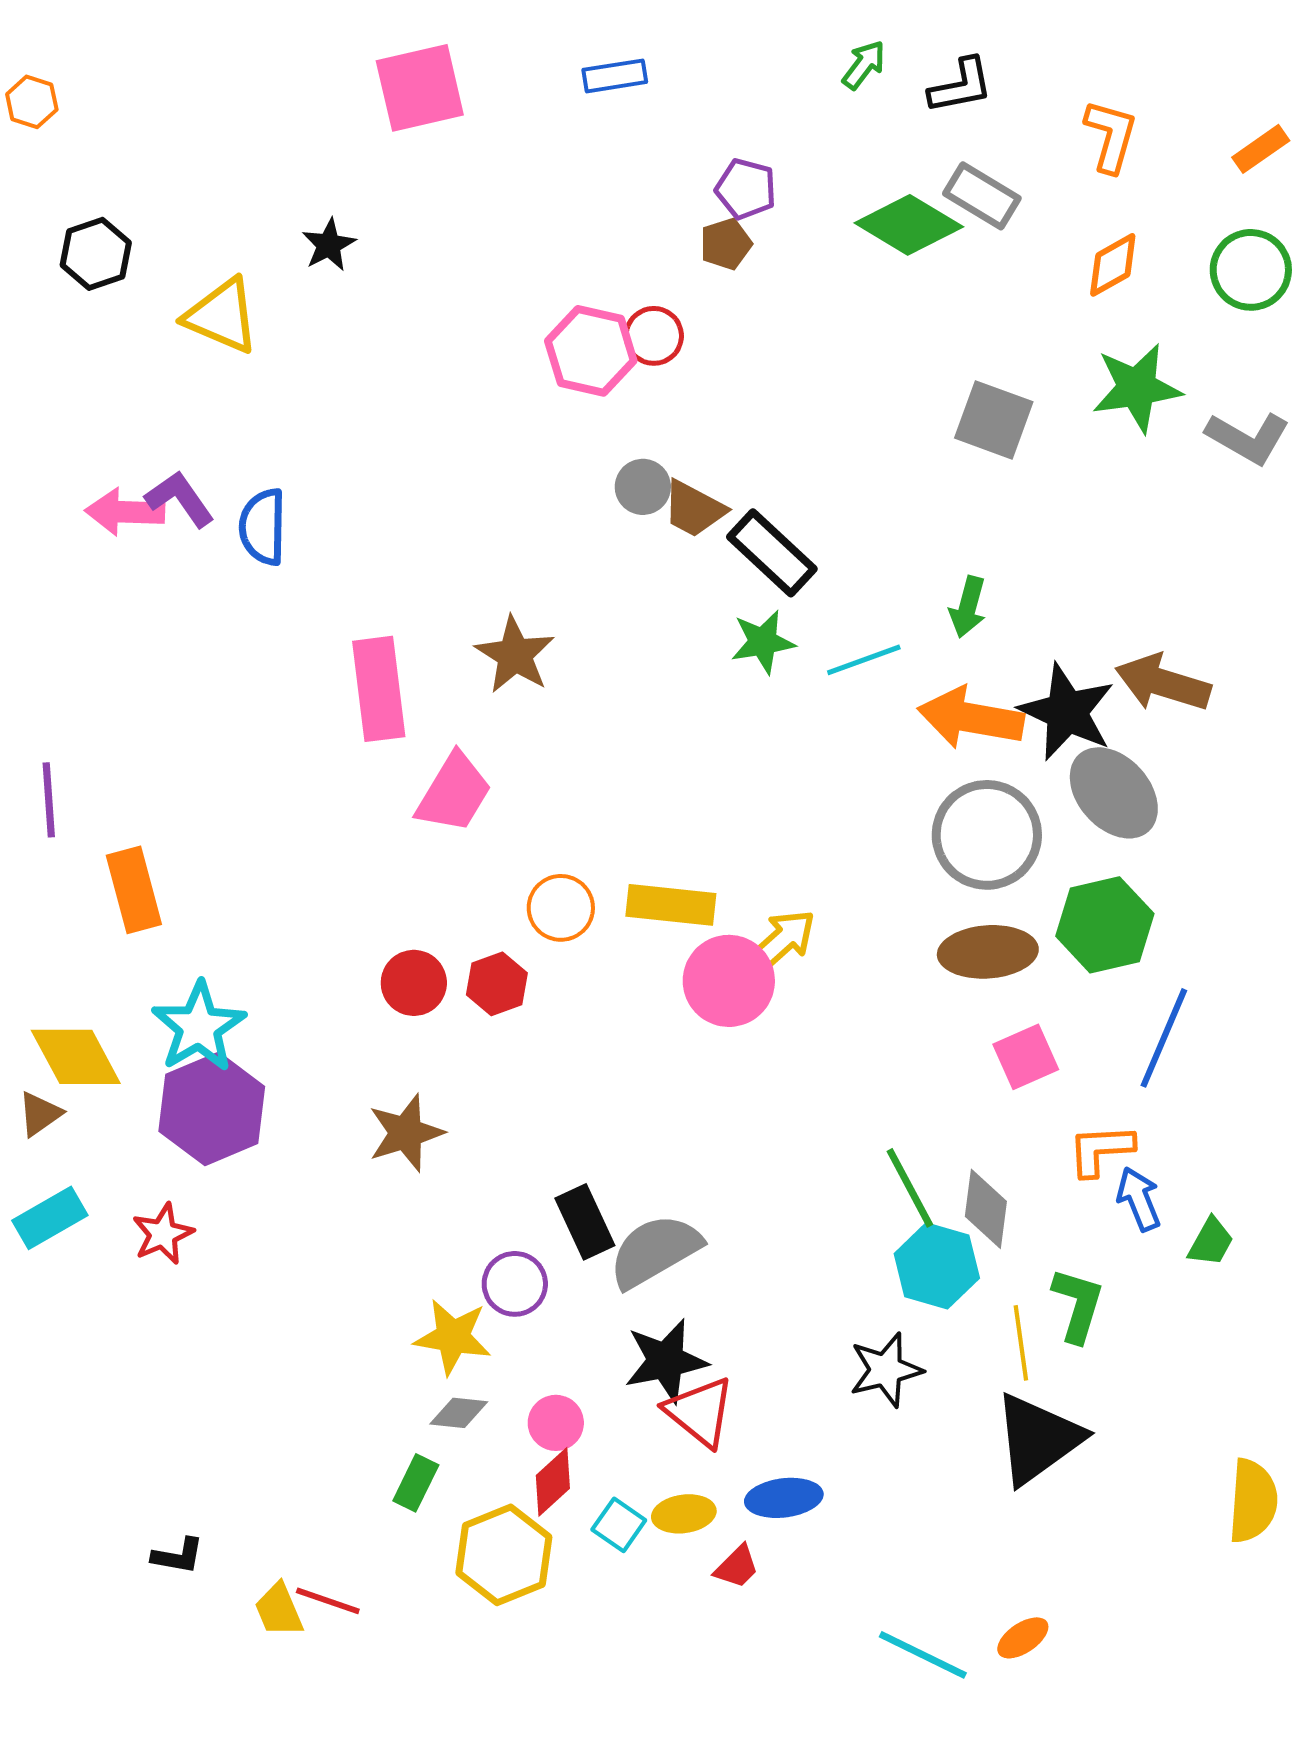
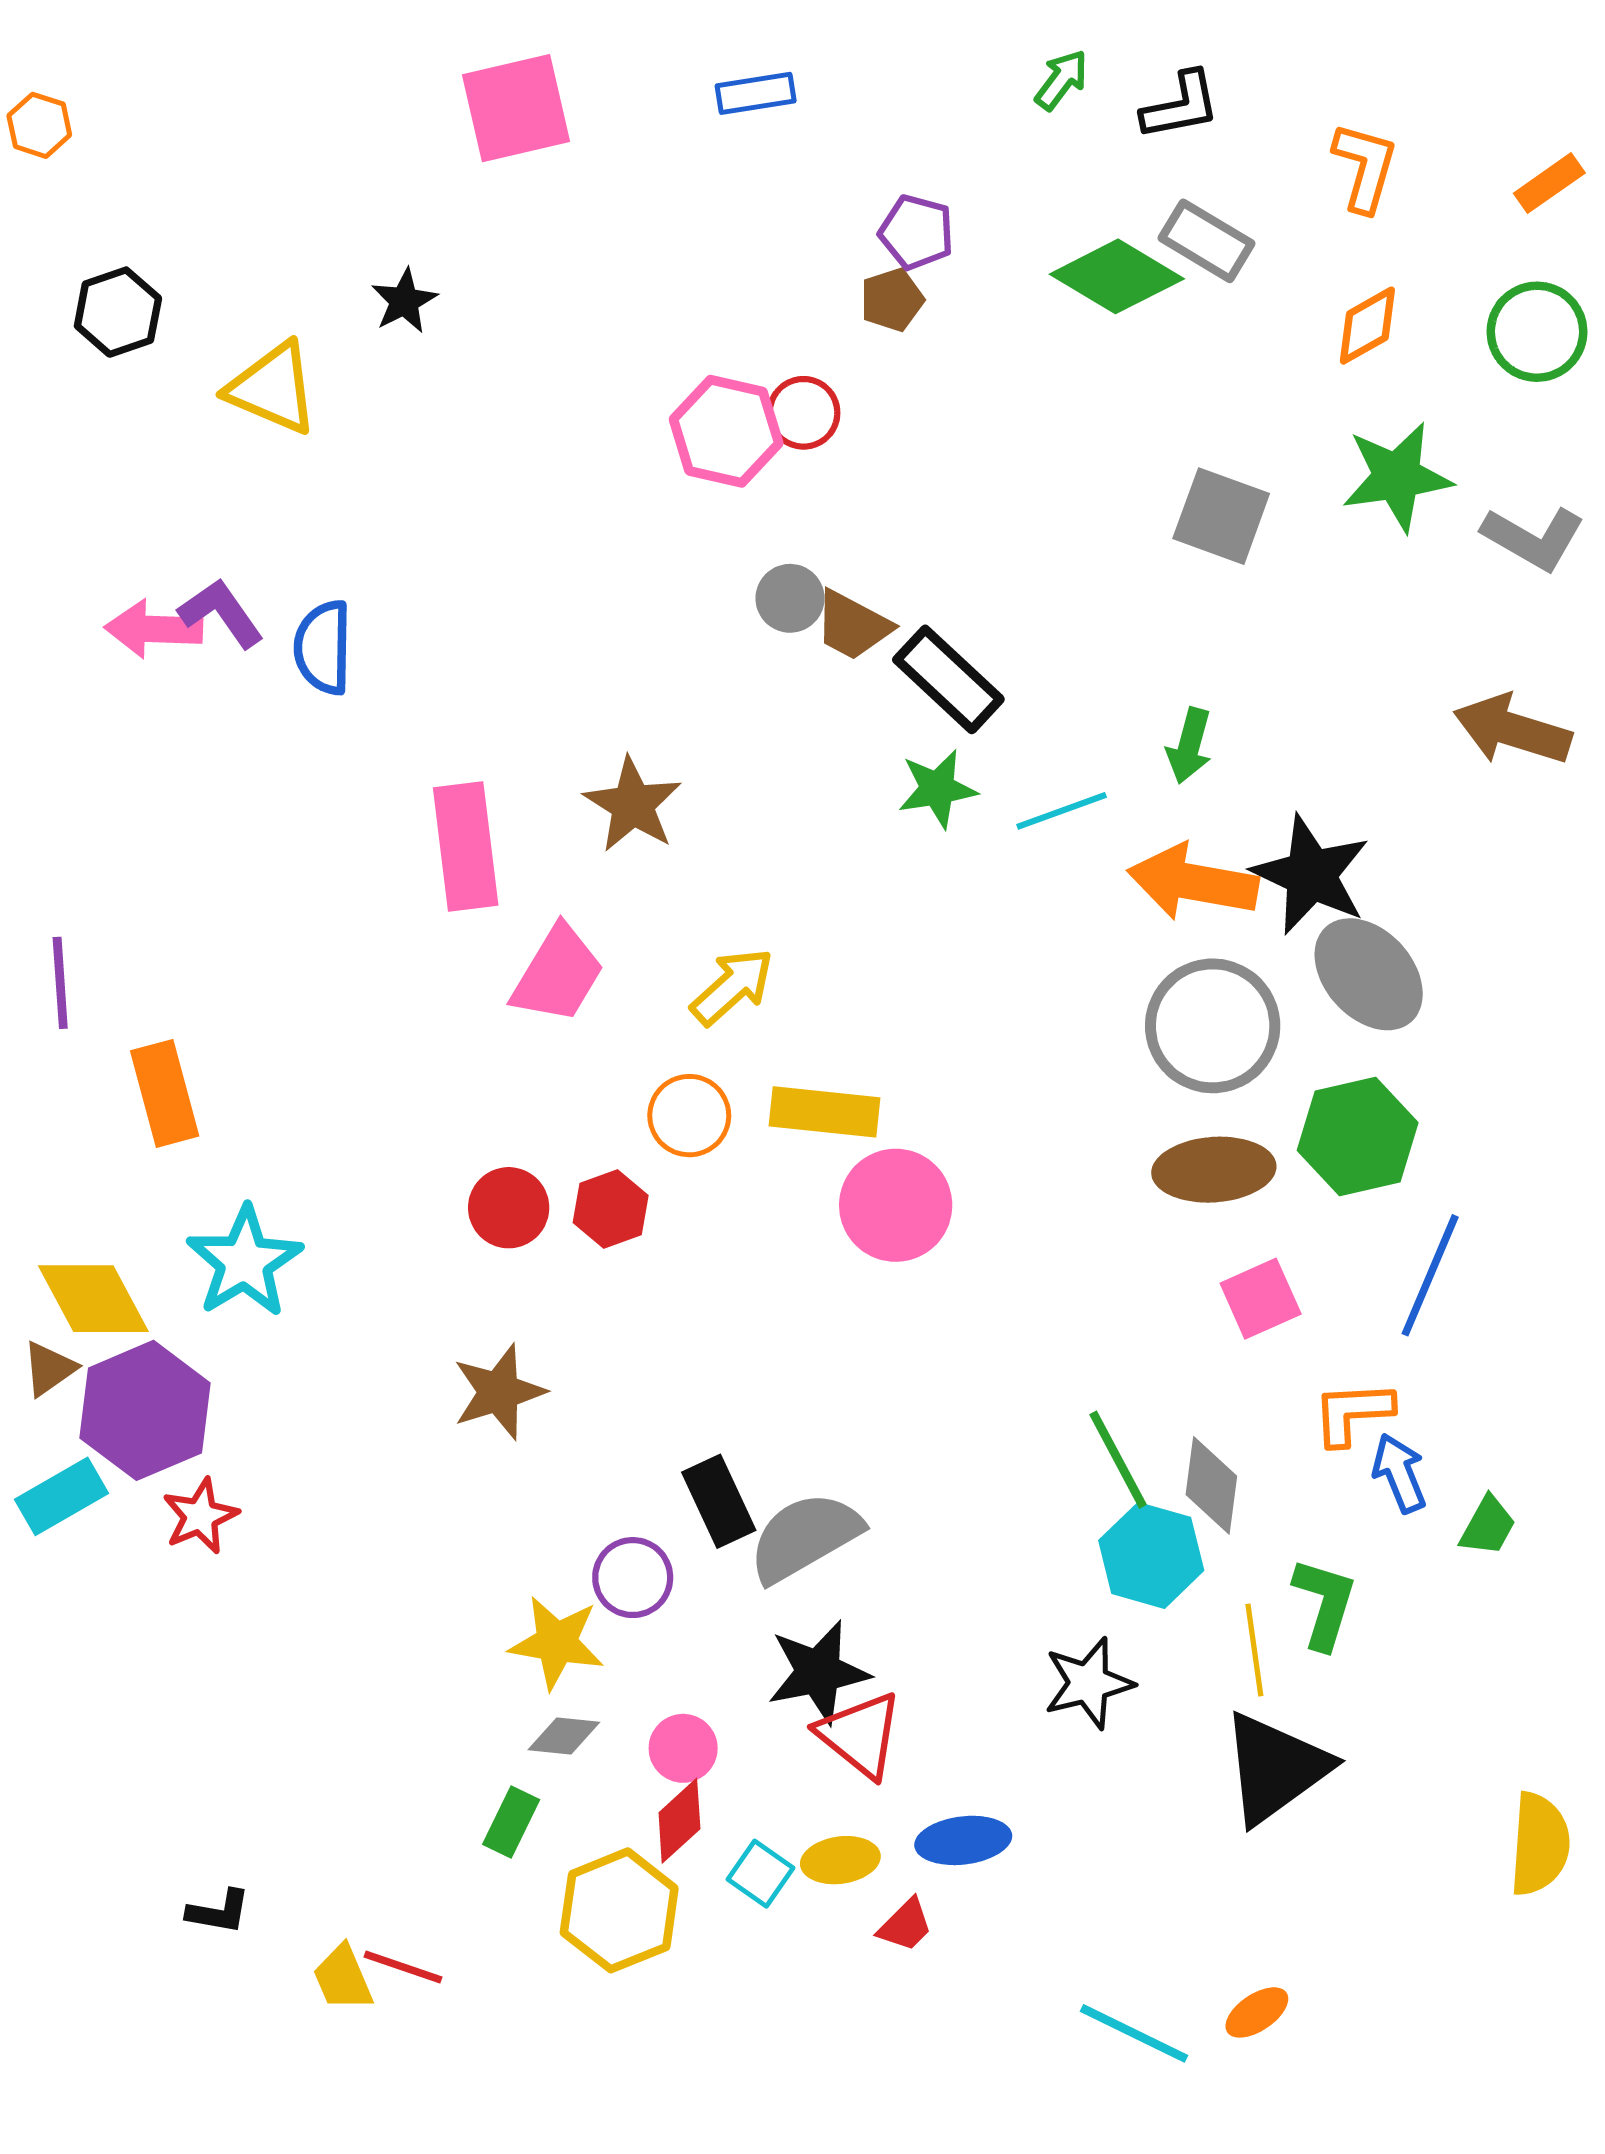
brown arrow: (1163, 683) -> (1512, 730), moved
yellow arrow: (782, 941) -> (732, 987), moved
purple hexagon: (212, 1109) -> (145, 1410), moved

